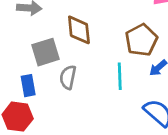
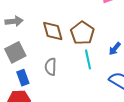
brown pentagon: (141, 40) -> (82, 33), moved
gray square: (45, 52) -> (15, 52), moved

